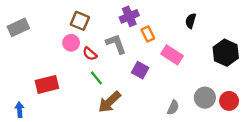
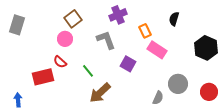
brown square: (80, 21) -> (73, 19), turned 30
gray rectangle: (18, 27) -> (17, 25), turned -48
orange rectangle: (148, 34) -> (145, 31), moved
red semicircle: (90, 54) -> (60, 62), moved
gray circle: (205, 98) -> (178, 84), moved

